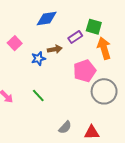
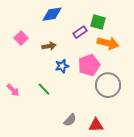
orange arrow: (104, 48) -> (108, 43), turned 120
brown arrow: (55, 49) -> (49, 46), moved
blue star: (38, 59) -> (62, 66), moved

